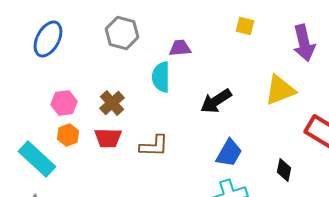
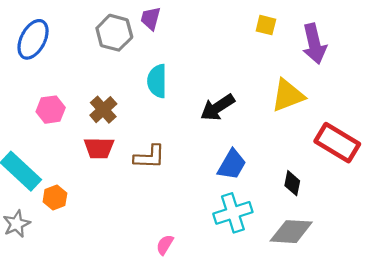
yellow square: (245, 26) -> (266, 25), moved
purple trapezoid: (180, 48) -> (151, 18), moved, turned -70
orange hexagon: (68, 135) -> (55, 197), moved

